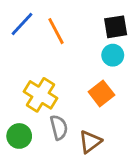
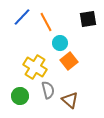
cyan circle: (113, 55) -> (60, 43), moved
orange square: (101, 93) -> (69, 61), moved
brown triangle: (90, 142) -> (70, 100), turned -42

